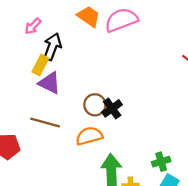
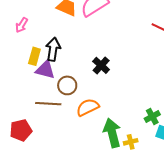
black arrow: (52, 47) -> (53, 49), moved
brown circle: (95, 105) -> (67, 85), moved
black cross: (112, 108) -> (101, 65), moved

